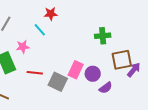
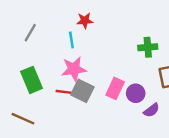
cyan line: (40, 30) -> (71, 40), turned 32
pink star: (23, 47) -> (74, 69), moved, size x1.5
gray square: (58, 82) -> (82, 91), moved

